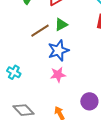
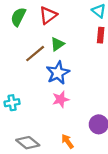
cyan cross: (14, 72) -> (12, 103), turned -32

